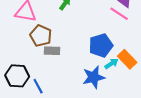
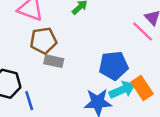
brown pentagon: (41, 36) -> (43, 41), turned 30
cyan arrow: (111, 64) -> (122, 90), size x1.5

